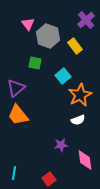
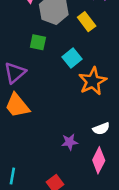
white semicircle: (78, 120) -> (101, 129), moved
pink diamond: (85, 160) -> (99, 160), turned 35

